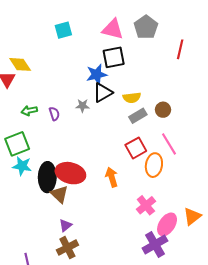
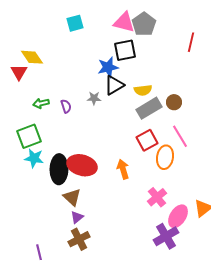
gray pentagon: (146, 27) -> (144, 24), moved
gray rectangle: (138, 116) -> (149, 108), size x1.4
brown triangle: (59, 194) -> (72, 197), moved

